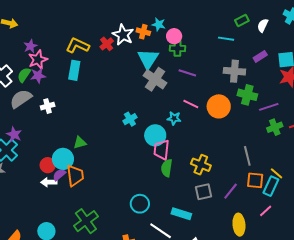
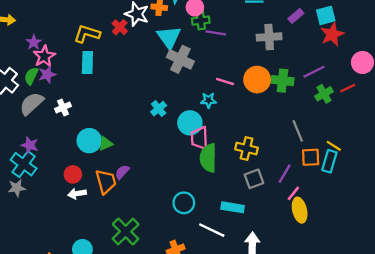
purple line: (187, 73) -> (216, 33), moved
green cross: (247, 95) -> (283, 81), moved
cyan circle: (63, 159) -> (89, 141), moved
green semicircle: (167, 168) -> (208, 158), size x1.4
purple semicircle: (59, 175) -> (122, 172), moved
pink line: (266, 211) -> (293, 193), moved

